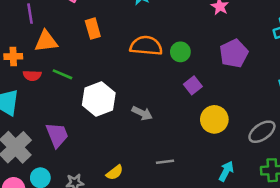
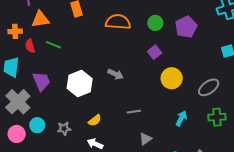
green circle: (180, 52) -> (155, 23), moved
red semicircle: (32, 75) -> (30, 46), turned 72
white hexagon: (99, 99) -> (80, 83), moved
purple trapezoid: (57, 135) -> (41, 81), moved

